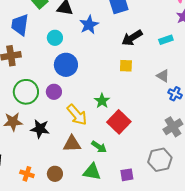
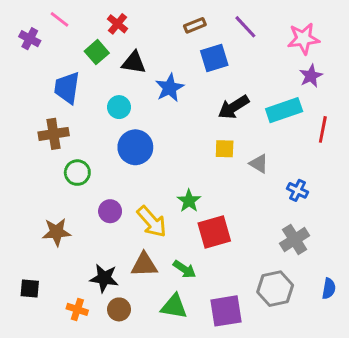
cyan rectangle: (166, 40) -> (284, 110), size x1.6
gray triangle: (163, 76) -> (259, 164), moved
green circle: (26, 92) -> (77, 173), moved, size x0.7
purple circle: (54, 92) -> (110, 211), moved
red square: (119, 122) -> (214, 232), turned 30
black star: (40, 129) -> (104, 278), moved
purple square: (127, 175) -> (226, 311), size x1.6

